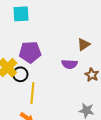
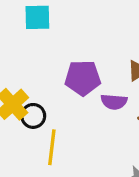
purple pentagon: (30, 52) -> (83, 78), moved

